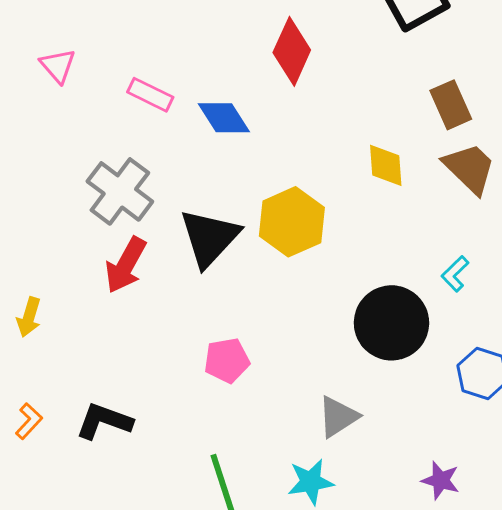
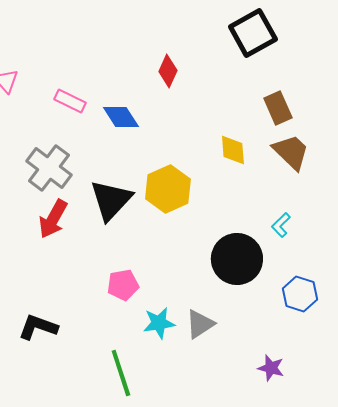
red diamond: (292, 51) -> (168, 71), size x0.7
cyan star: (311, 482) -> (159, 323), moved

